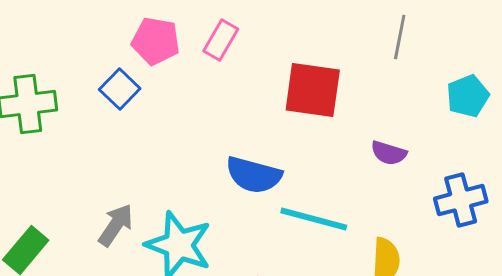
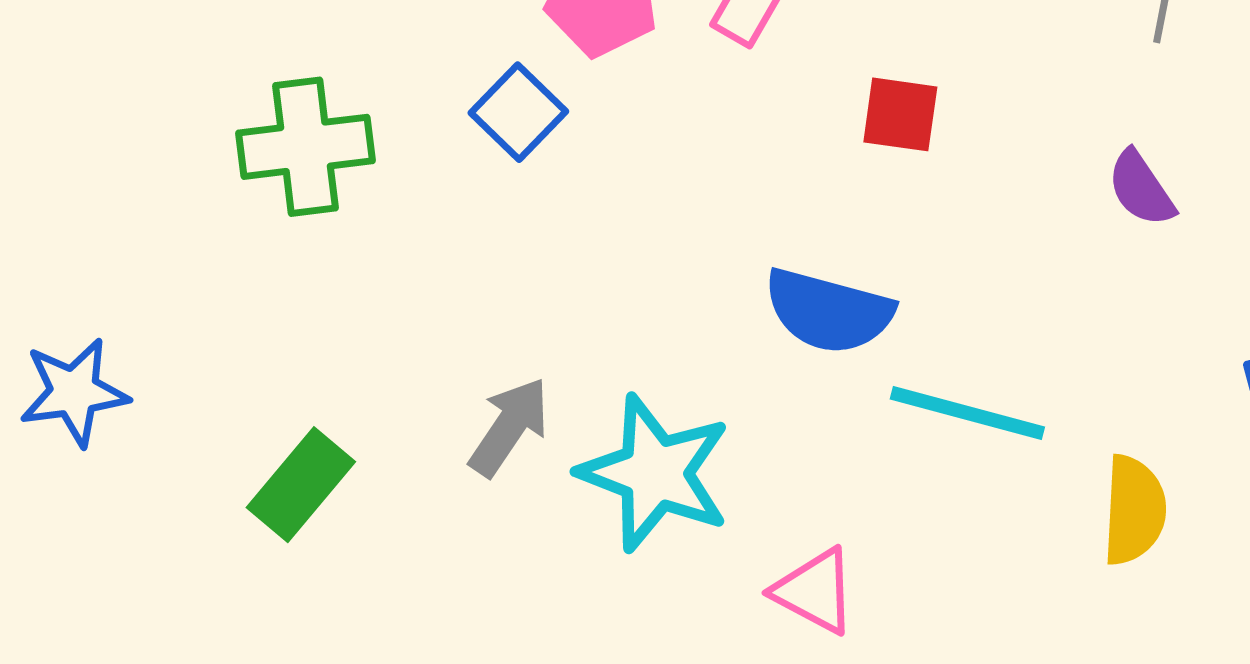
red square: (313, 90) -> (900, 114), moved, size x0.6
purple semicircle: (389, 153) -> (1141, 188), moved, turned 39

